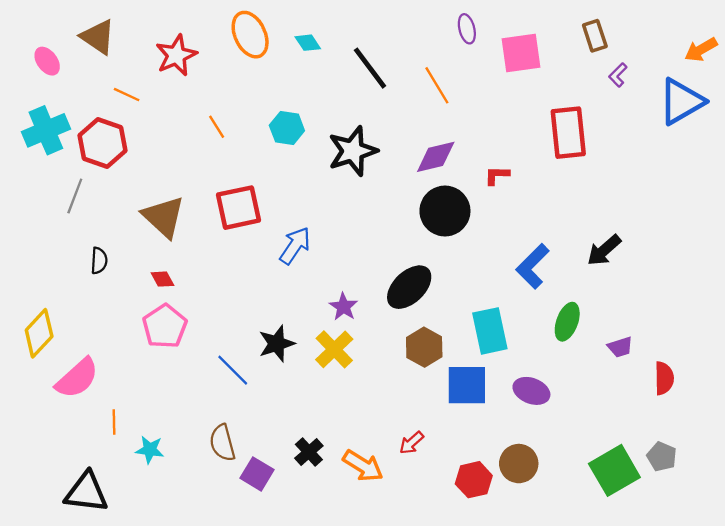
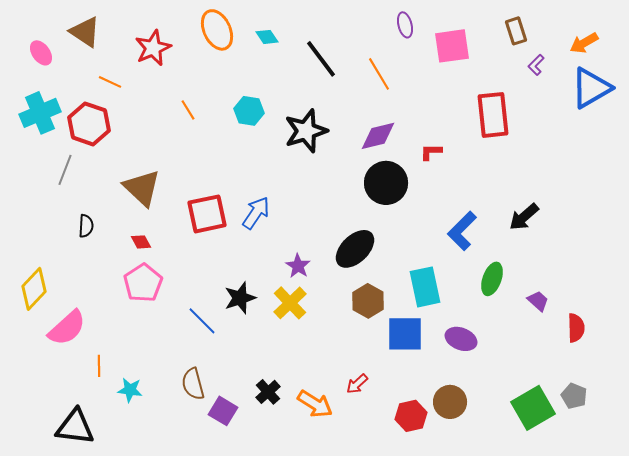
orange arrow: (701, 50) -> (584, 43), moved
red square: (239, 208) -> (207, 214), moved
purple trapezoid: (620, 347) -> (538, 301), turned -120

